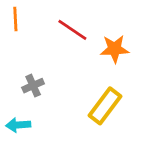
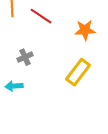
red line: (72, 30) -> (41, 16), moved

